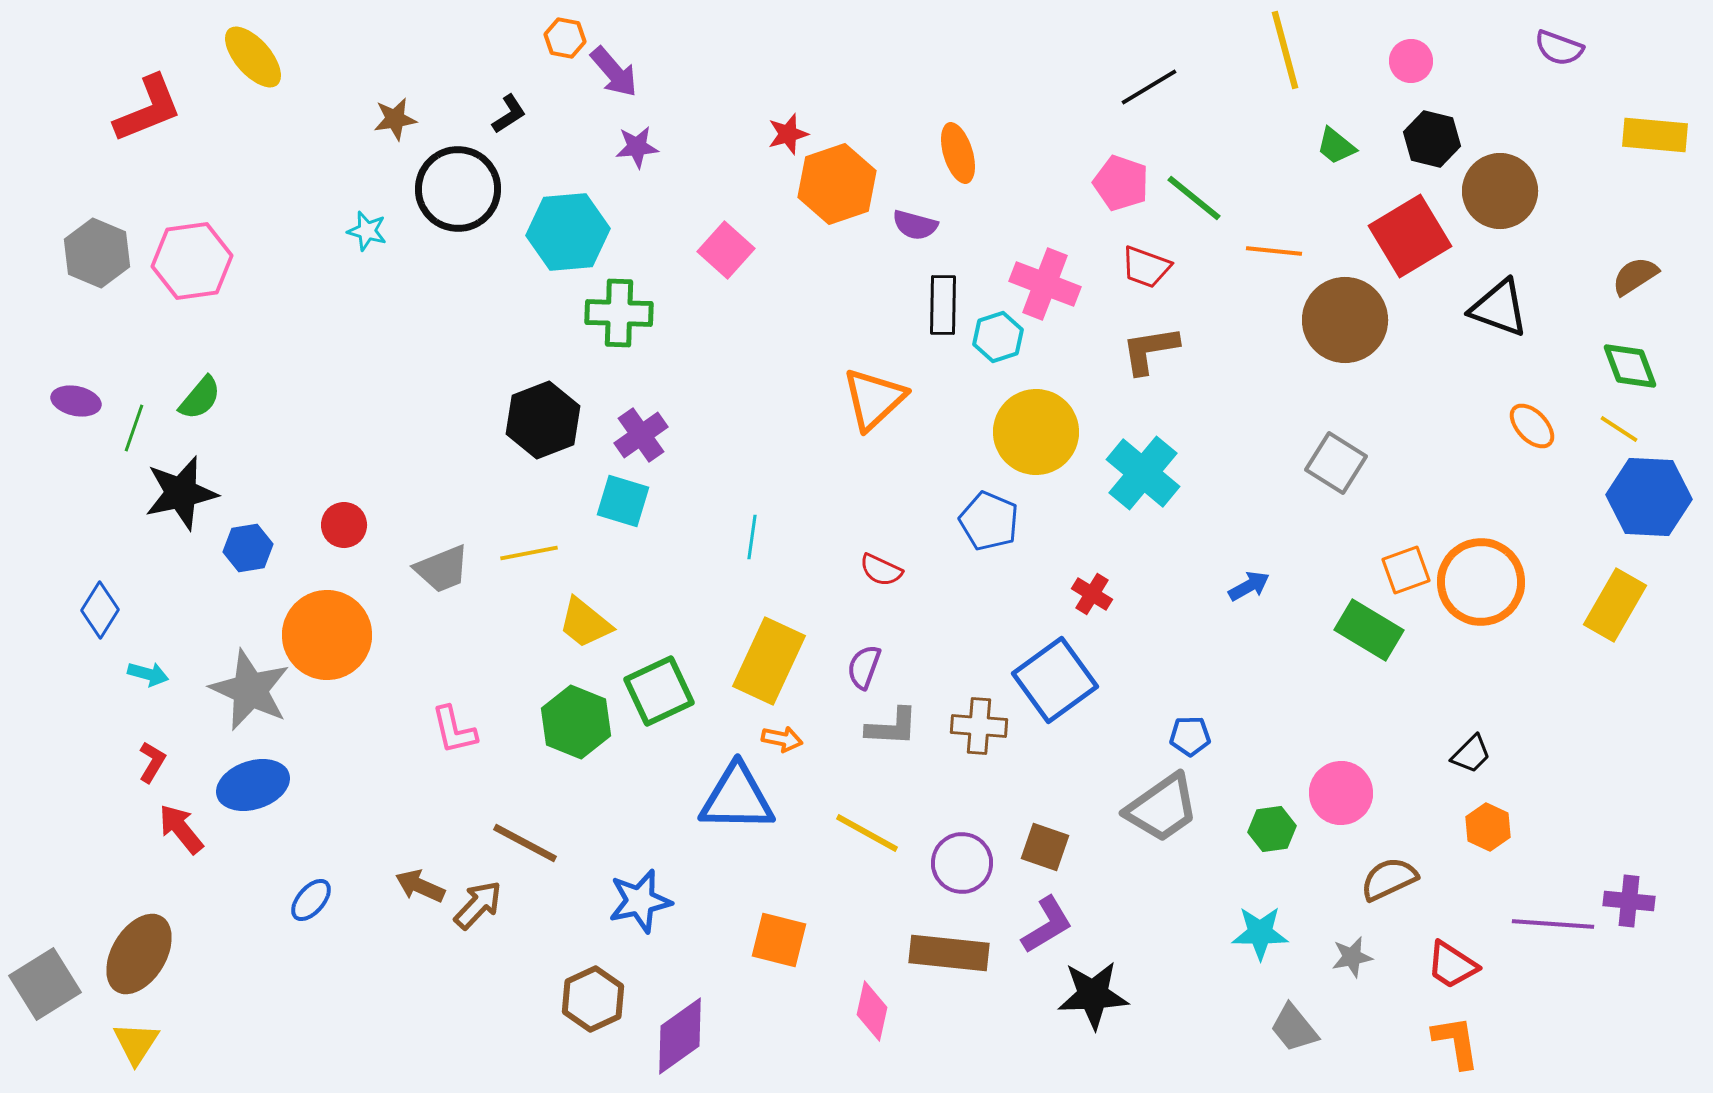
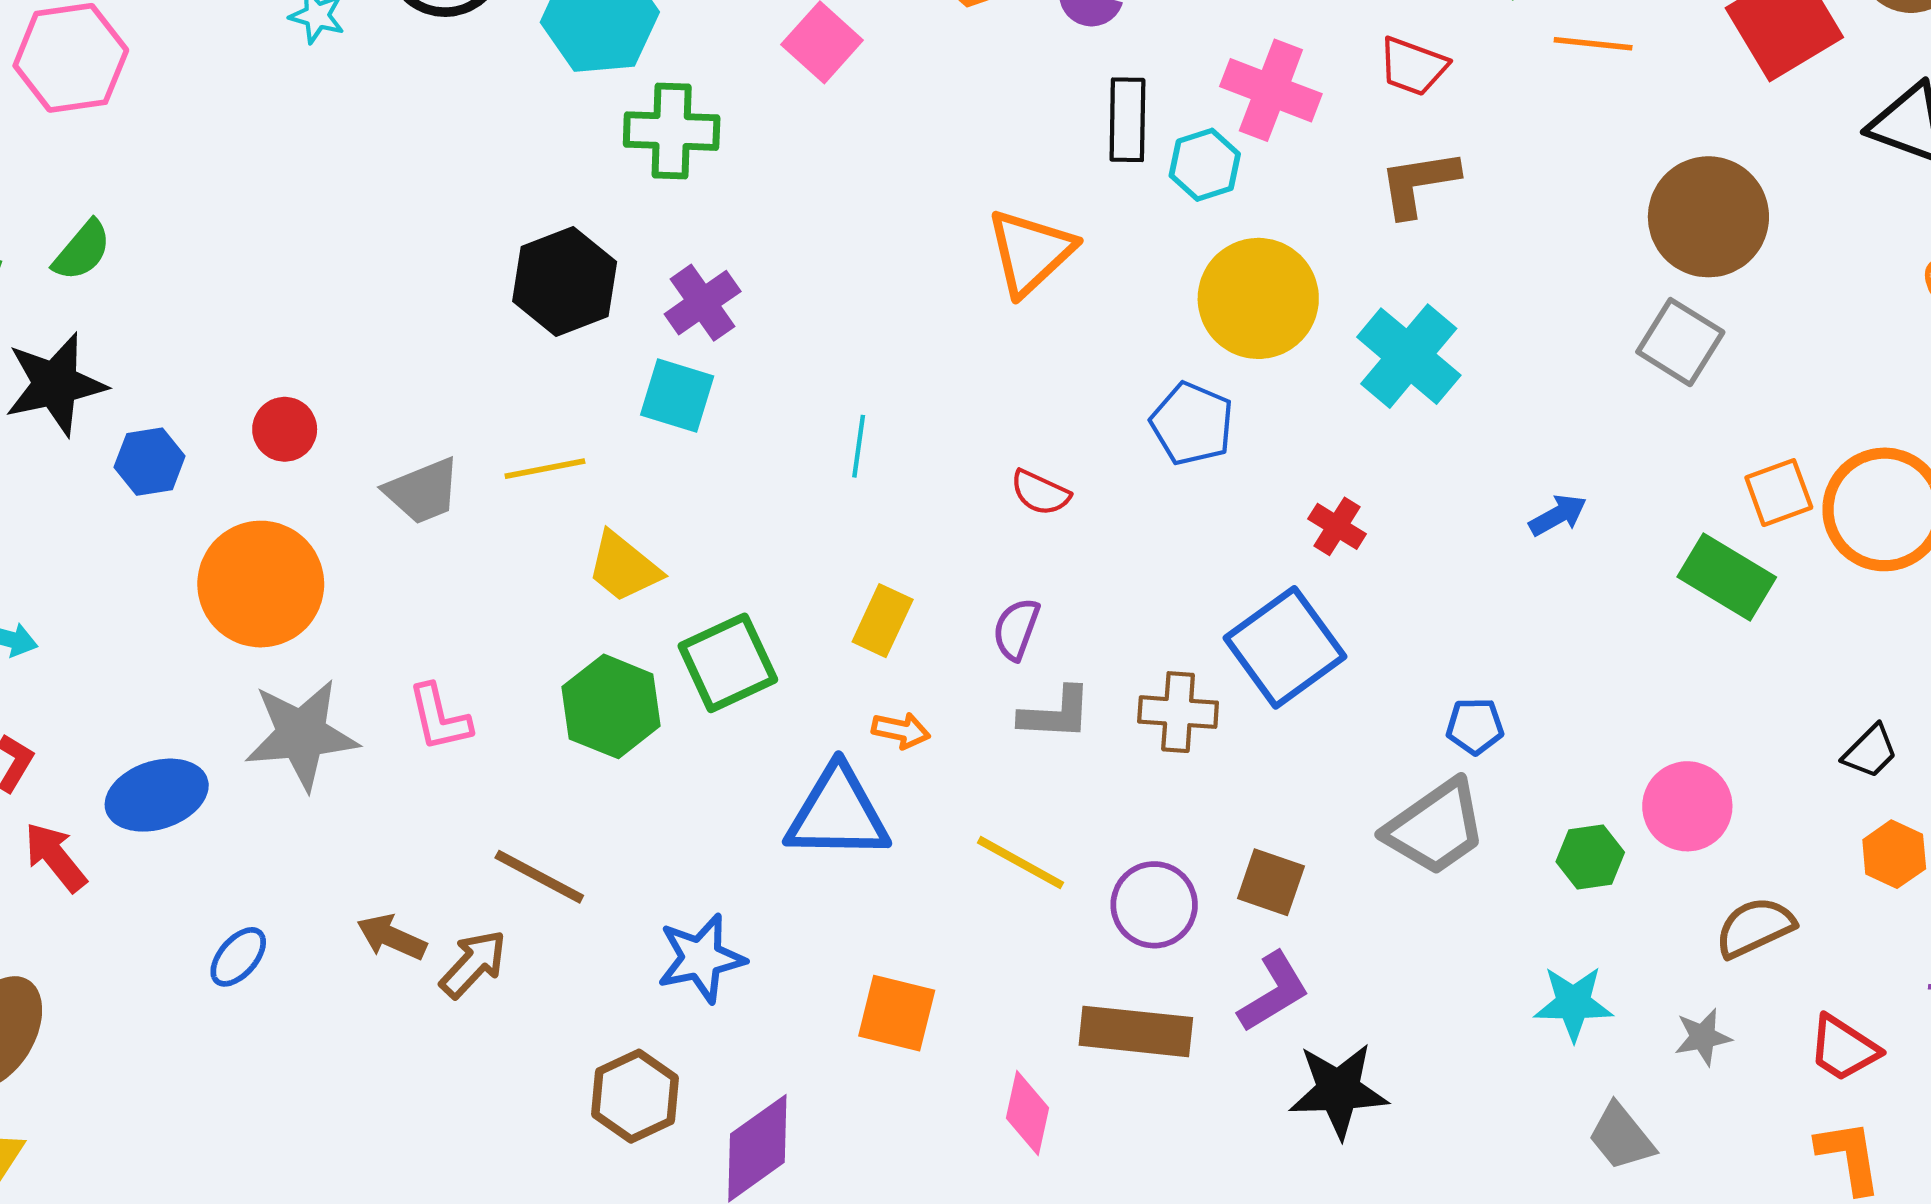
brown circle: (1345, 320) -> (1708, 217), moved
yellow rectangle: (769, 661) -> (883, 621), size x0.6
gray star: (250, 690) -> (302, 735), moved, turned -30

